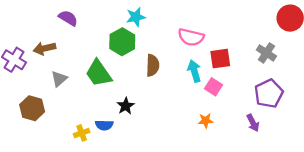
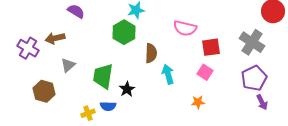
gray cross: (266, 53) -> (252, 42), size x1.4
cyan arrow: (194, 71) -> (168, 74), moved
green trapezoid: (99, 73) -> (103, 76), moved, turned 44
purple arrow: (253, 123) -> (262, 102), moved

